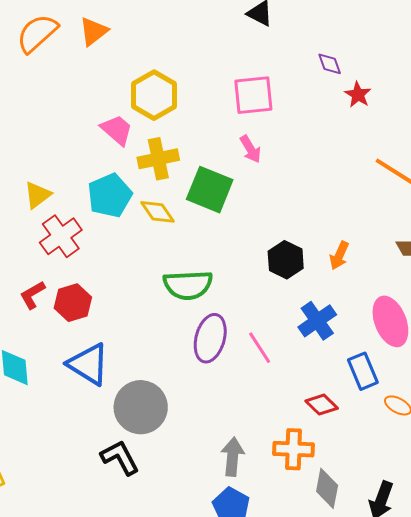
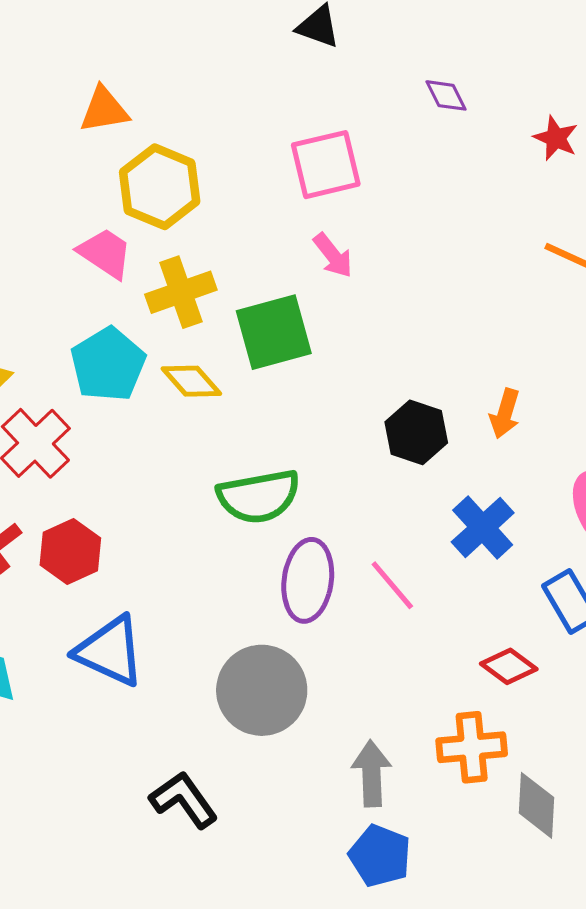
orange triangle: (94, 31) -> (104, 110), moved, turned 36
red star: (358, 95) -> (556, 138), moved
green square: (210, 190) -> (274, 332), turned -30
gray circle: (141, 407) -> (262, 690), moved

